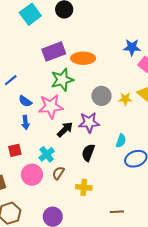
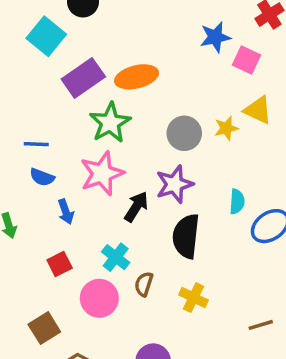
cyan square: (30, 14) -> (46, 36), moved
blue line: (11, 80) -> (36, 144), moved, turned 56
blue semicircle: (25, 101) -> (42, 177), moved
black semicircle: (88, 153) -> (186, 236), size x1.4
yellow cross: (84, 187) -> (193, 298), turned 35

